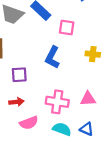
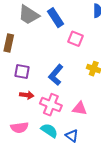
blue L-shape: (52, 57) -> (56, 75), moved
red arrow: (16, 102) -> (27, 95), moved
pink semicircle: (29, 123) -> (19, 128), moved

